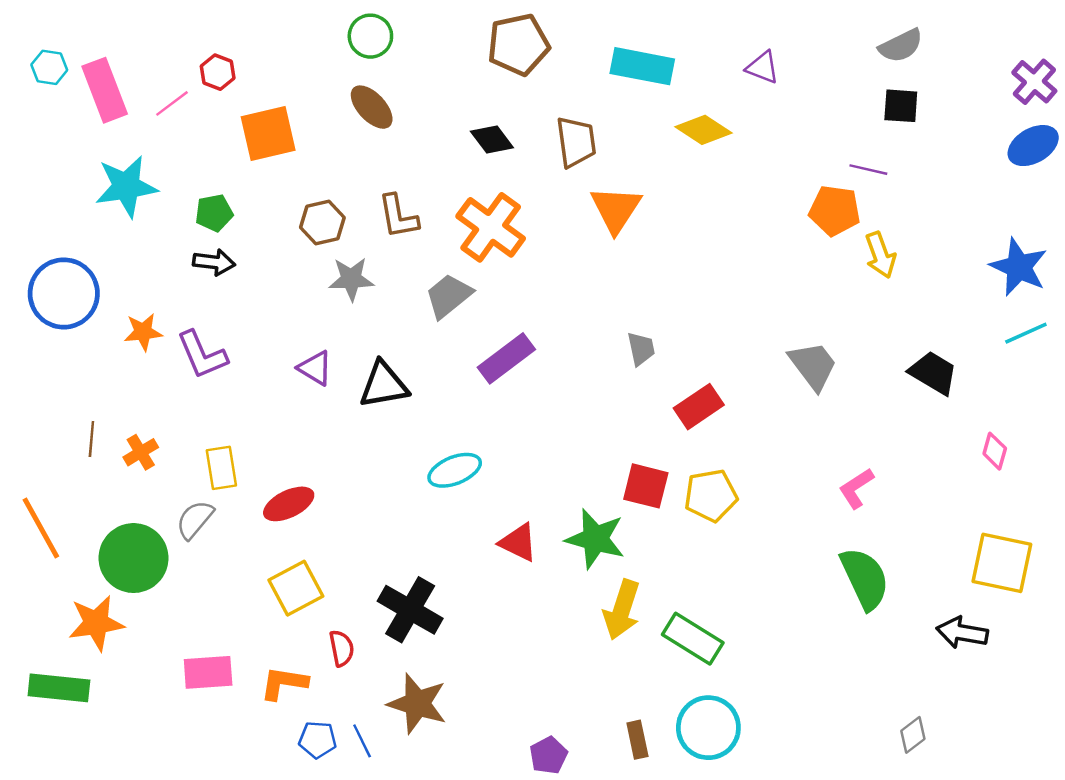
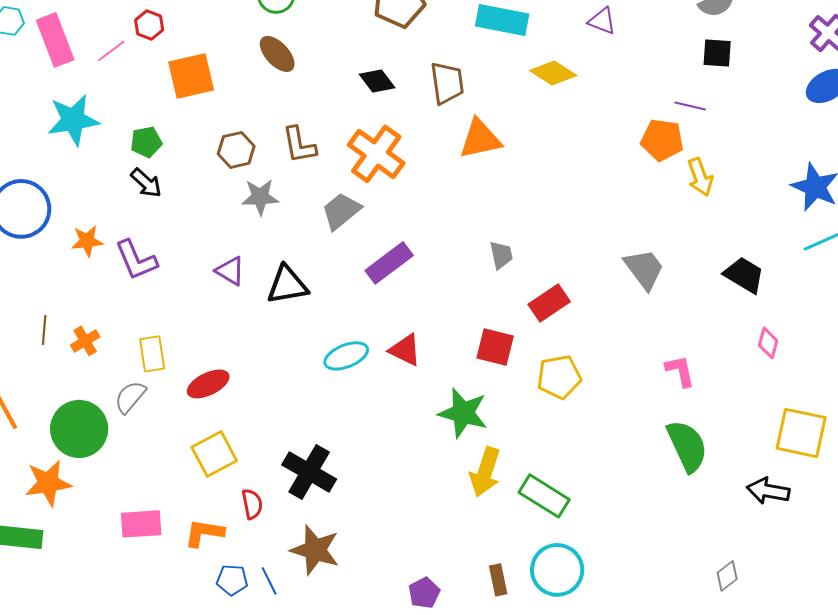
orange triangle: (616, 209) -> (480, 139), turned 45
black arrow: (214, 262) -> (146, 183), turned 36
pink diamond: (995, 451) -> (768, 343), moved
red square: (646, 486) -> (495, 347), moved
pink L-shape: (856, 488) -> (680, 371), turned 111
red triangle: (518, 542) -> (405, 350), moved

